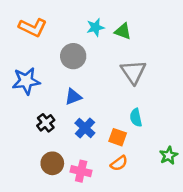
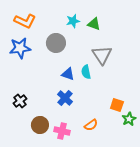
blue star: (26, 81) -> (20, 48), moved
blue triangle: (73, 97) -> (68, 74), moved, turned 40
cyan semicircle: (136, 118) -> (86, 72), moved
black cross: (46, 123) -> (20, 101), moved
orange square: (118, 137) -> (117, 105), moved

